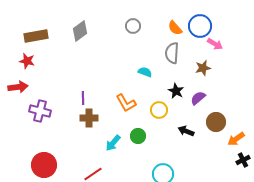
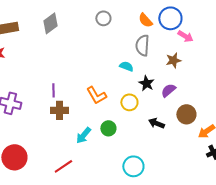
cyan semicircle: (145, 72) -> (126, 66), moved

